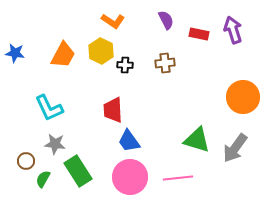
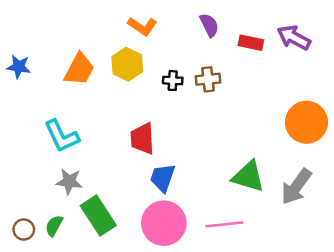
purple arrow: (233, 30) -> (294, 38), turned -44
black cross: (125, 65) -> (173, 81), moved
blue trapezoid: (129, 141) -> (163, 178), turned 55
brown circle: (26, 161) -> (24, 229), moved

